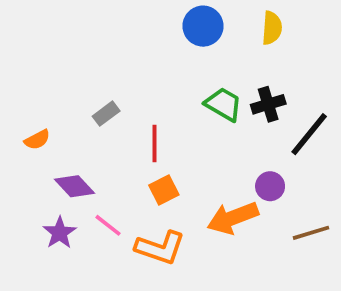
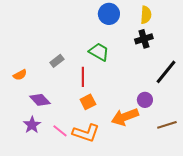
green trapezoid: (223, 104) -> (99, 52), moved
black cross: (268, 104) -> (144, 39), moved
pink line: (108, 225) -> (60, 131), moved

